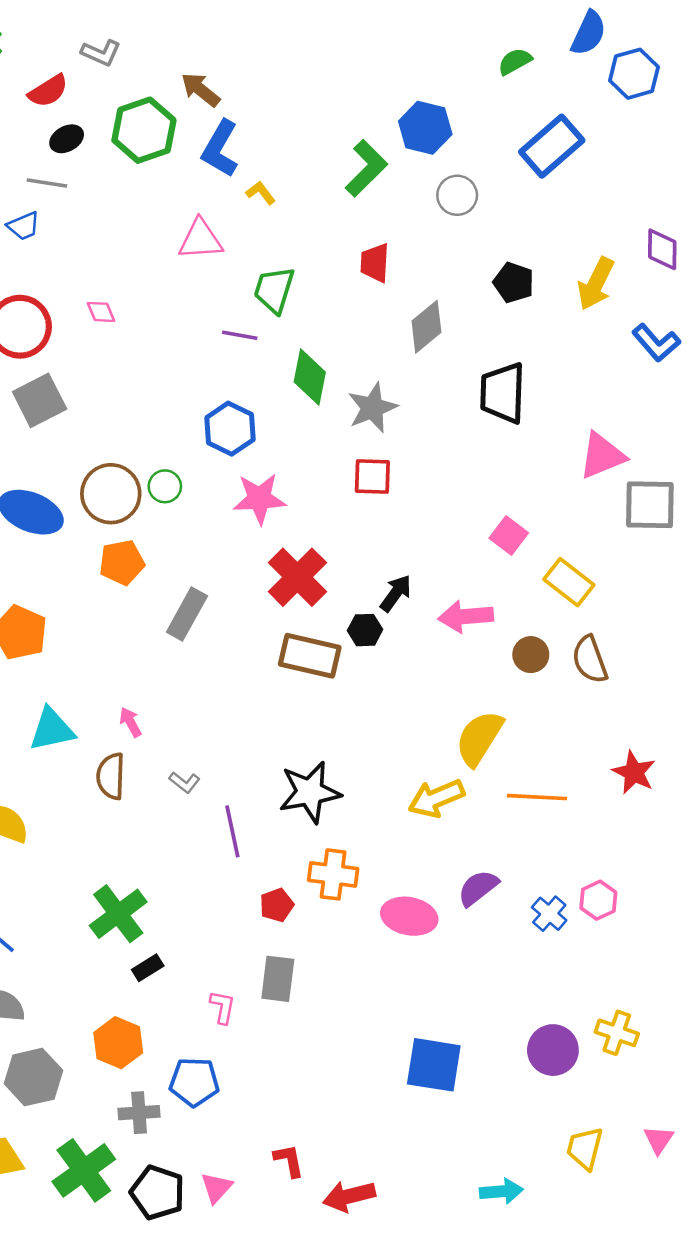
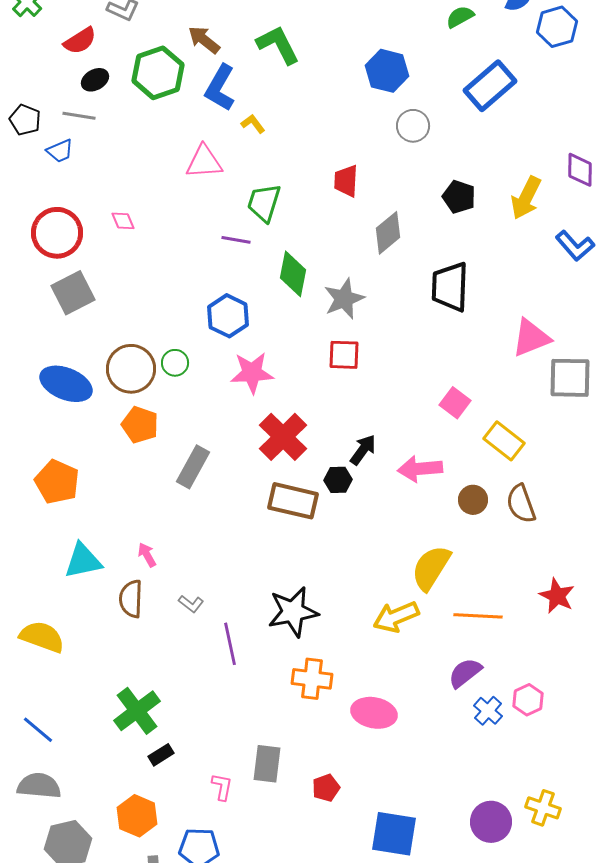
green L-shape: (366, 168) -> (278, 45), moved, turned -72
orange pentagon: (122, 562) -> (140, 425), turned 30
purple semicircle: (478, 888) -> (465, 673), moved
red pentagon: (277, 905) -> (326, 788), moved

